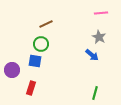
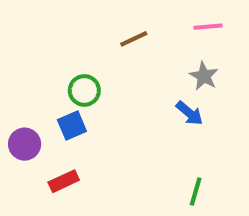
brown line: (46, 24) -> (134, 39), moved
blue square: (35, 61) -> (72, 126), turned -32
red rectangle: (31, 88) -> (64, 181), turned 48

